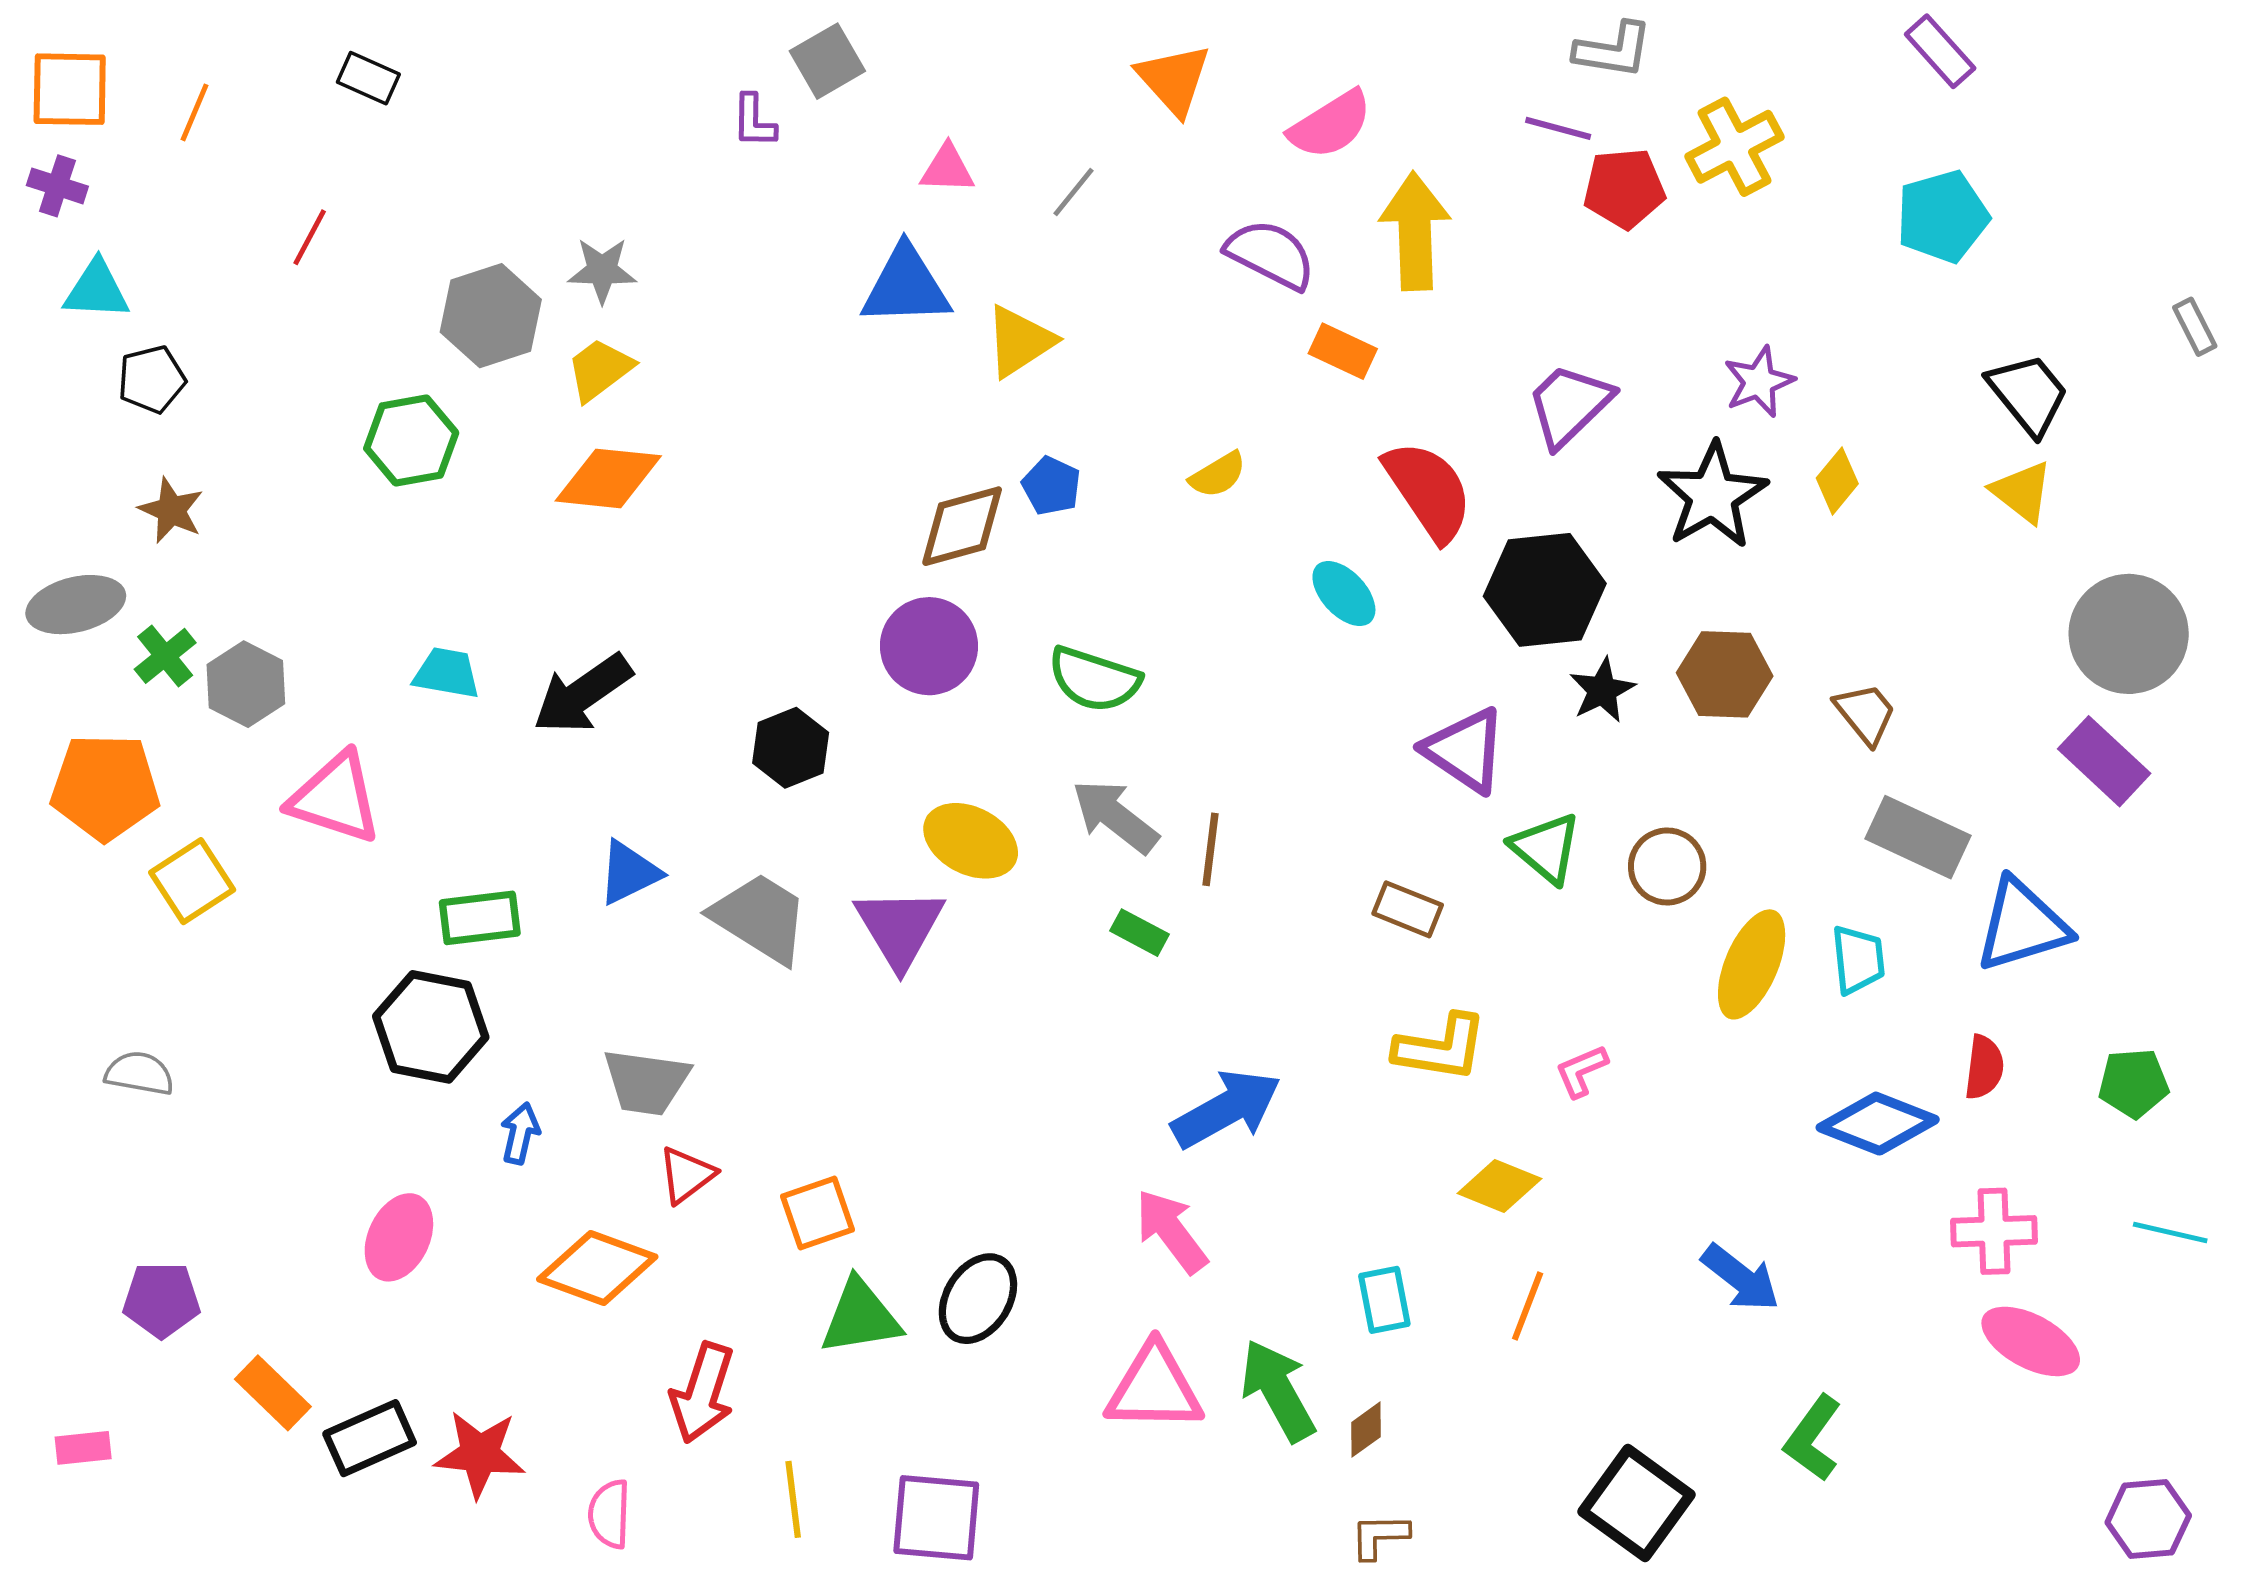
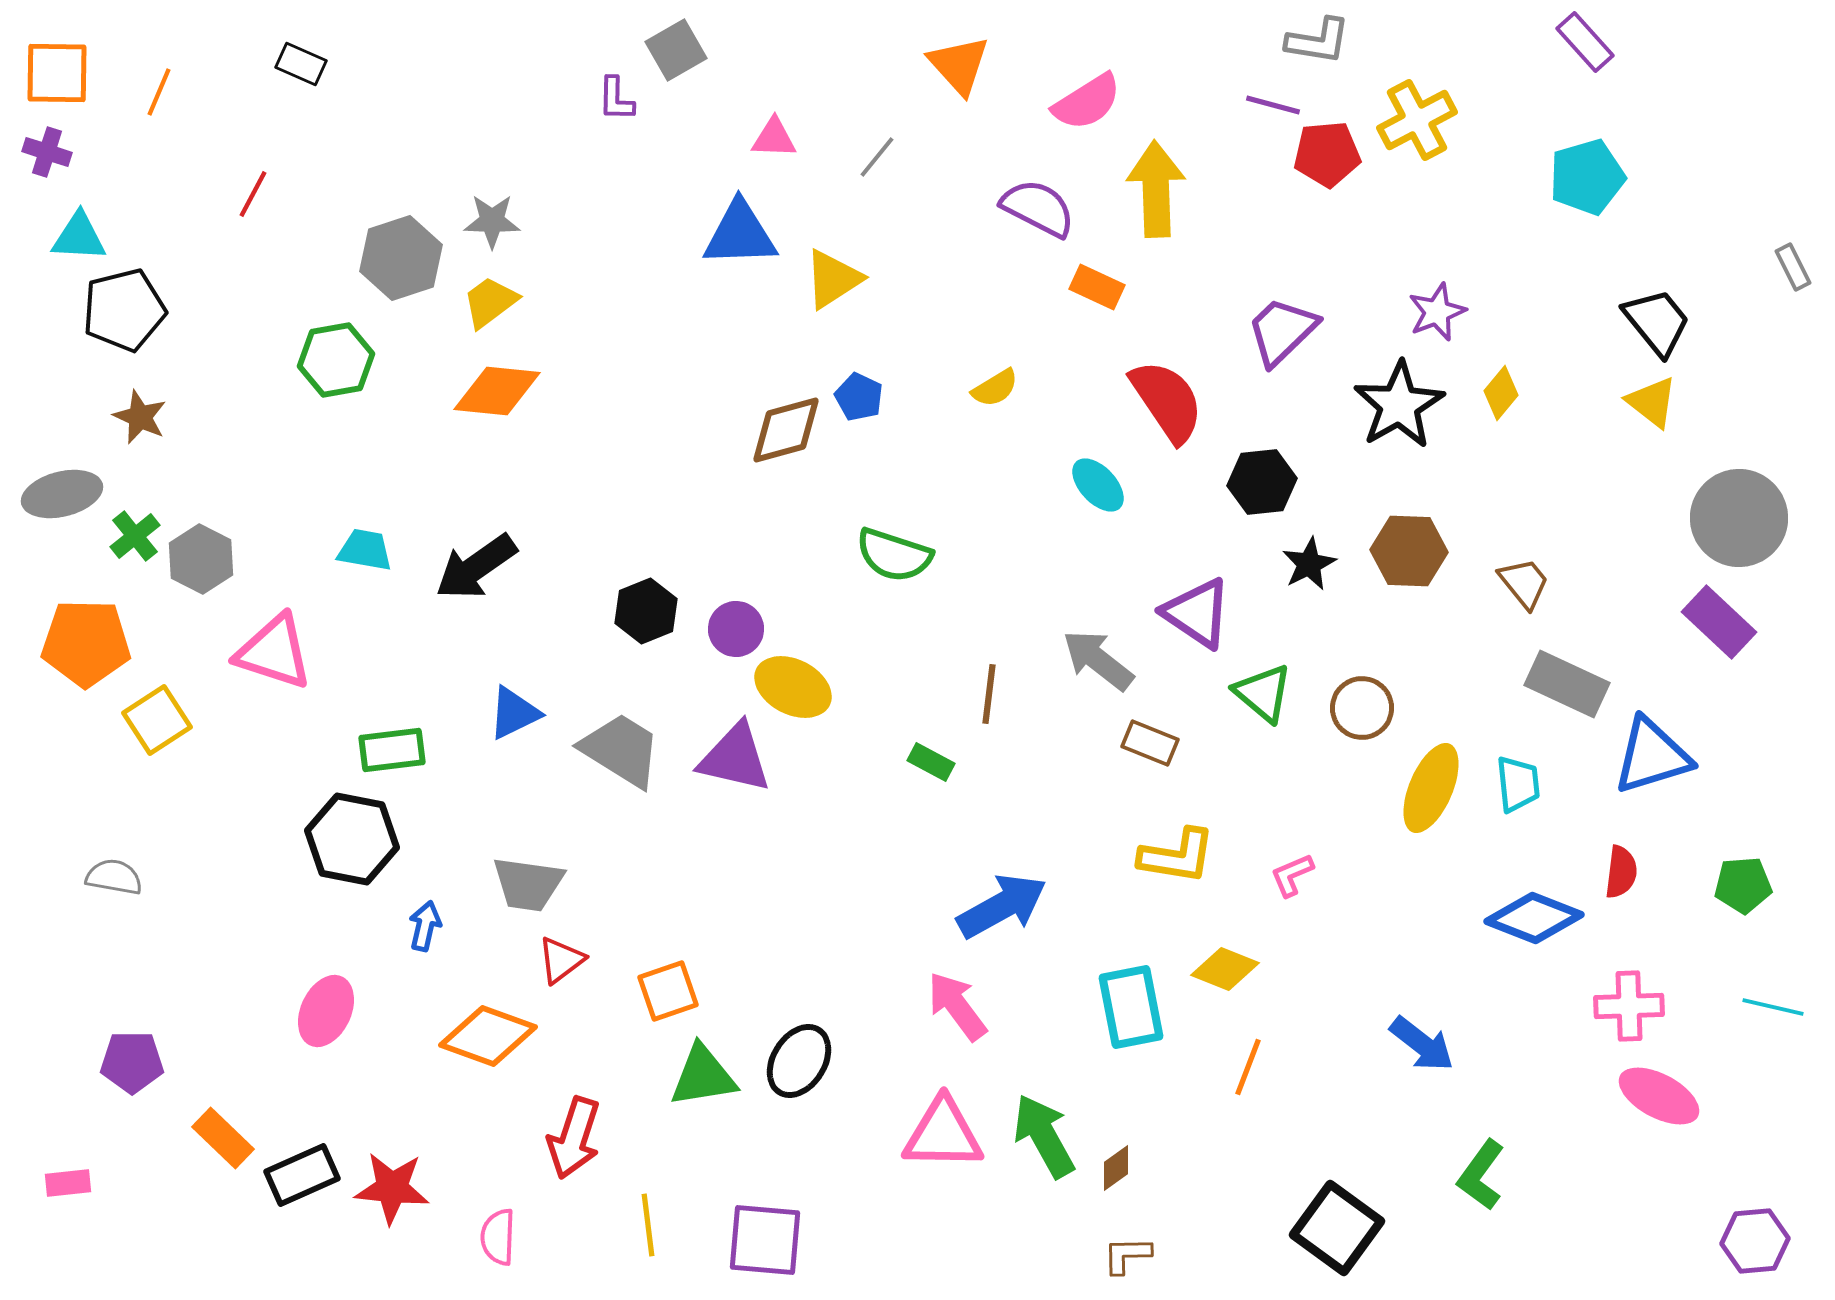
black pentagon: (152, 379) -> (124, 310), size x1.5
black hexagon: (1545, 590) -> (1262, 482), size x0.7
purple circle: (929, 646) -> (736, 629), moved, size x0.7
gray arrow: (1115, 816) -> (1098, 660), moved
purple triangle: (900, 928) -> (735, 758), turned -46
cyan rectangle: (1384, 1300) -> (1131, 1007), moved, size x1.5

